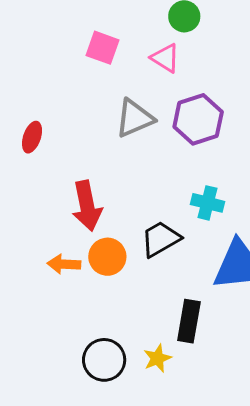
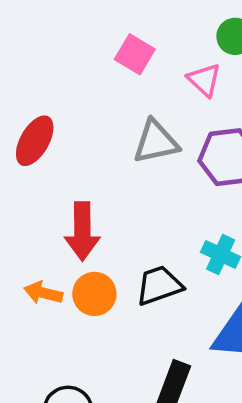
red ellipse: (32, 137) -> (35, 141), size x1.4

